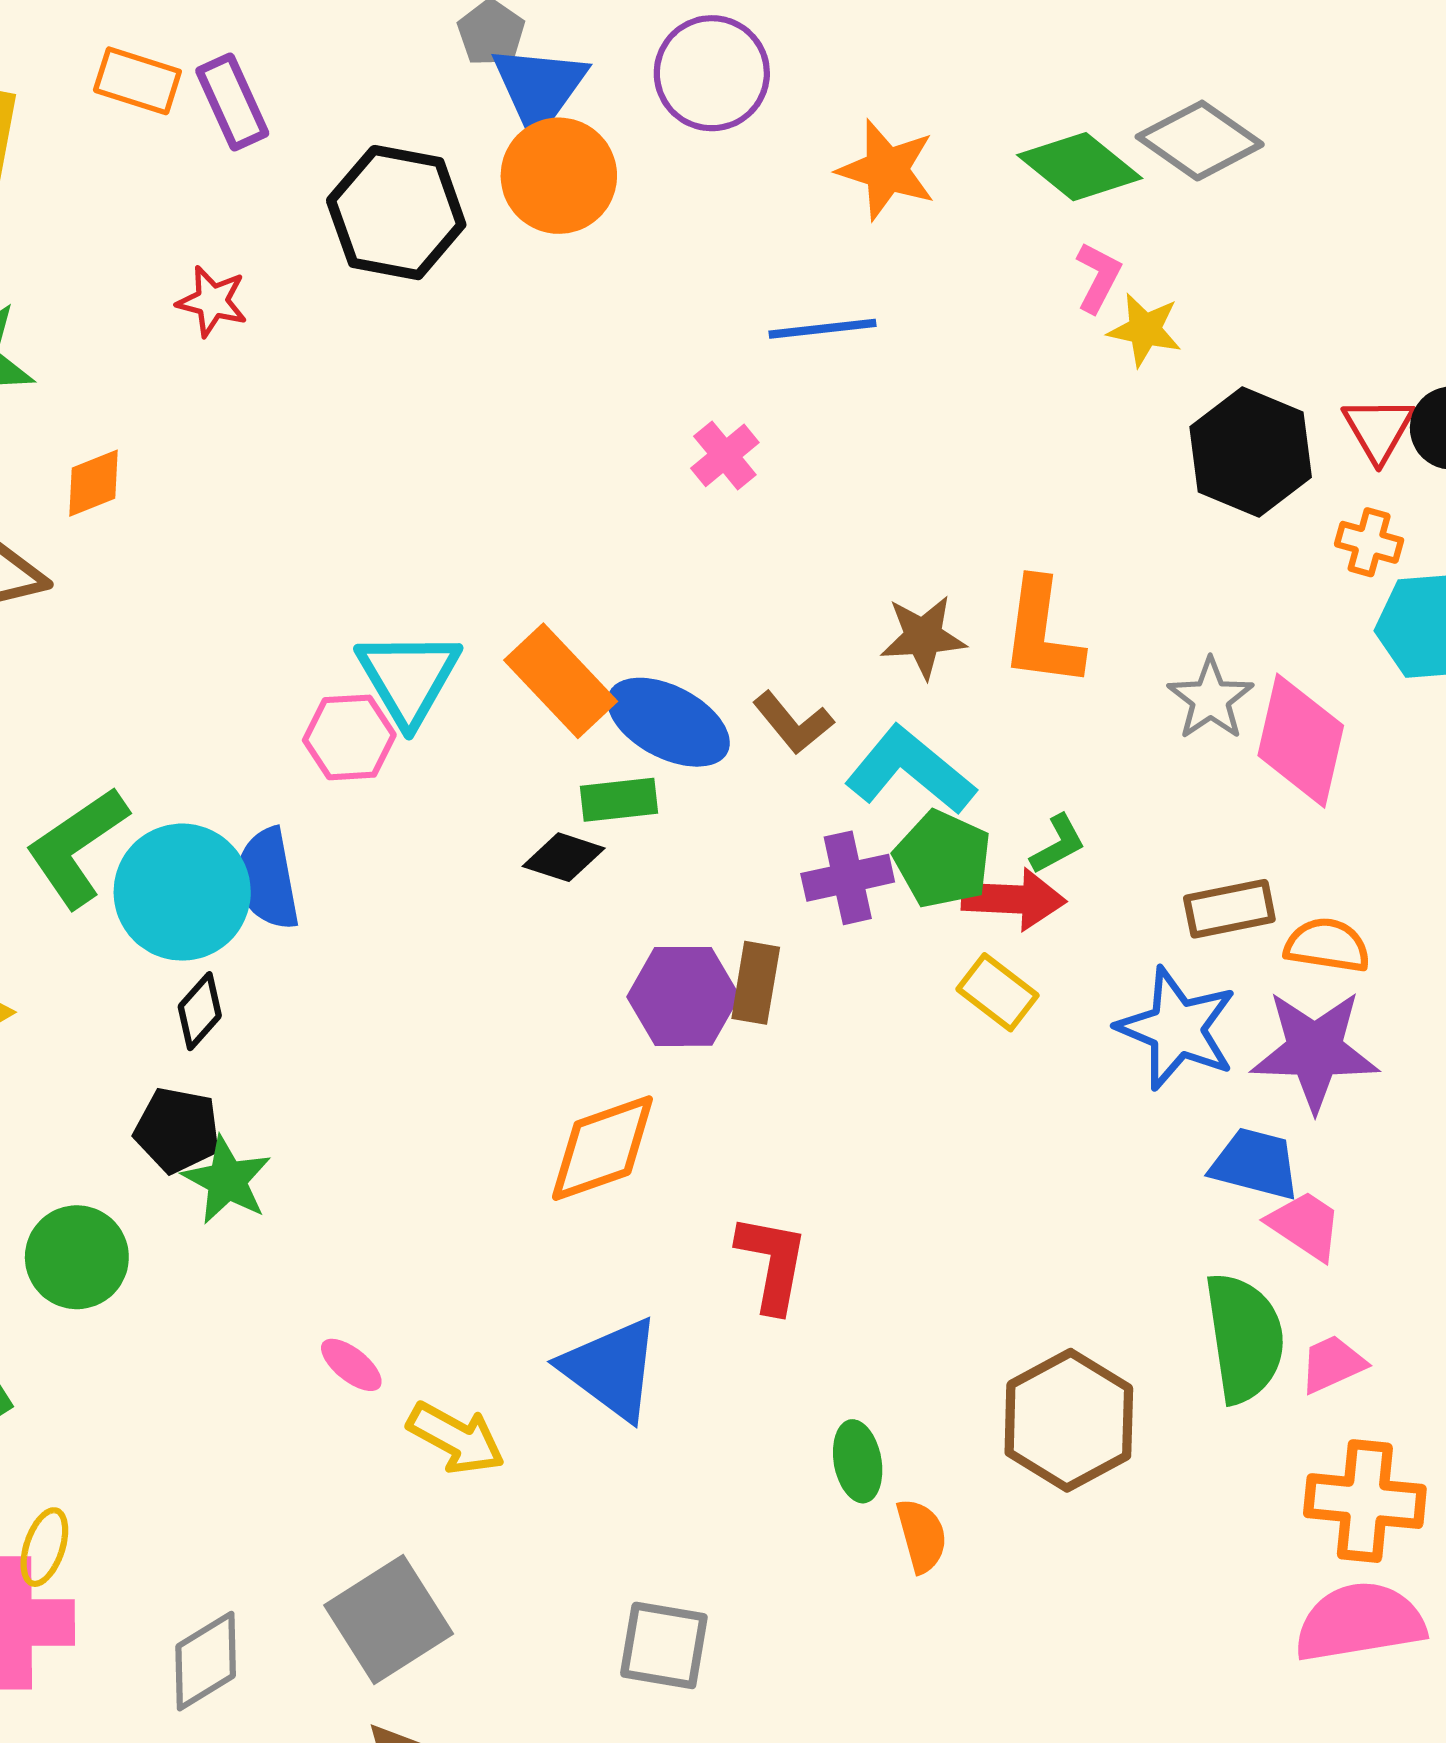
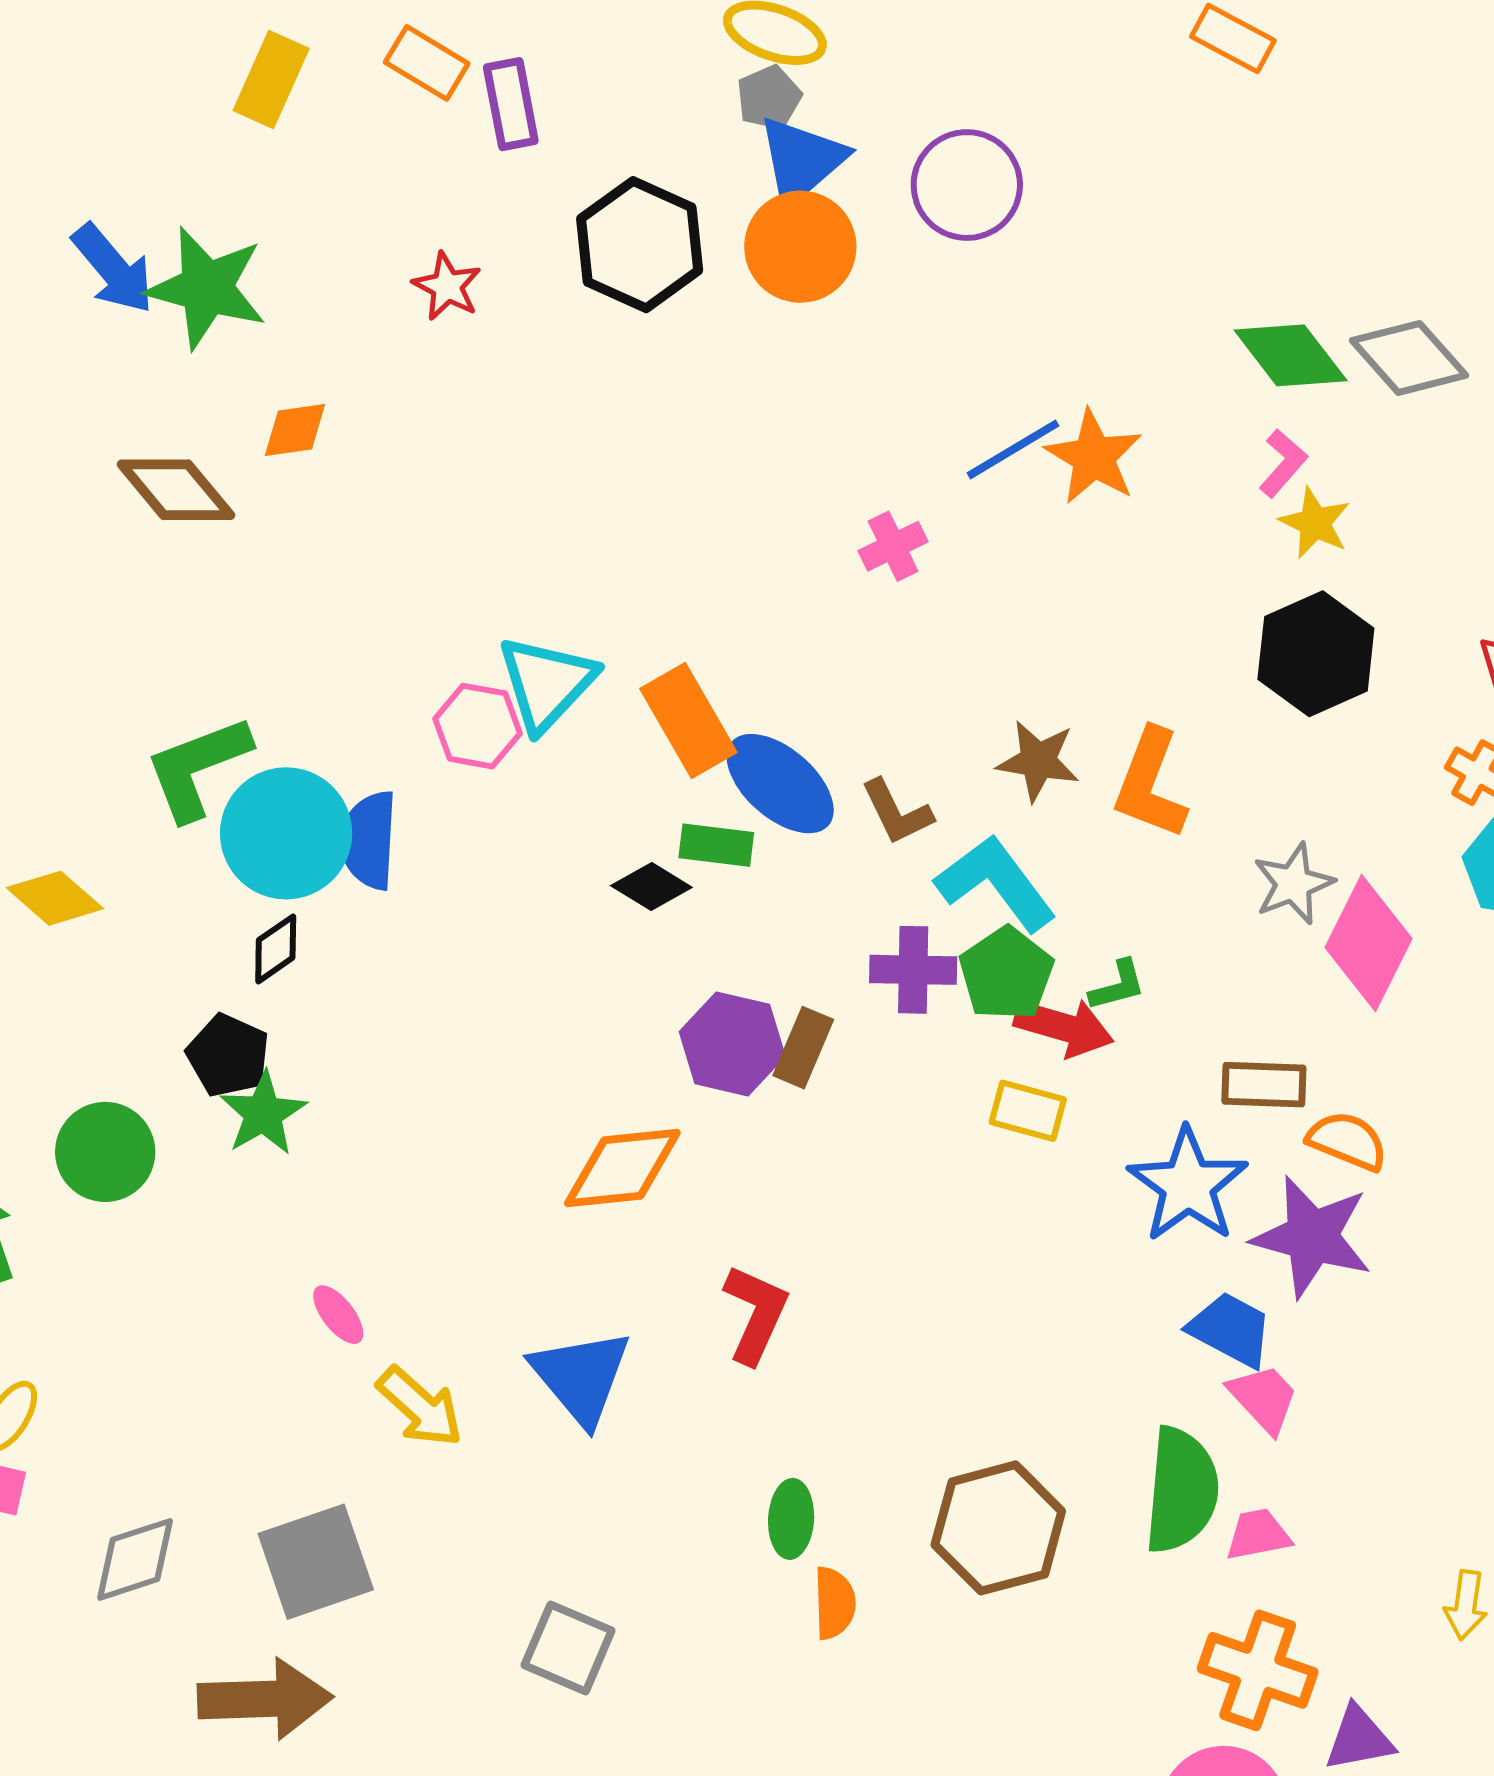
orange star: (887, 170) -> (1094, 457), moved
blue line: (822, 329) -> (1013, 449), turned -38
black hexagon: (1251, 452) -> (1316, 654), moved
yellow rectangle: (998, 992) -> (1028, 1111), turned -36

